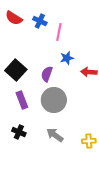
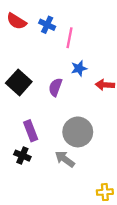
purple rectangle: (22, 100) -> (31, 131), moved
gray circle: (54, 100) -> (78, 132), moved
yellow cross: (89, 141) -> (105, 192), moved

